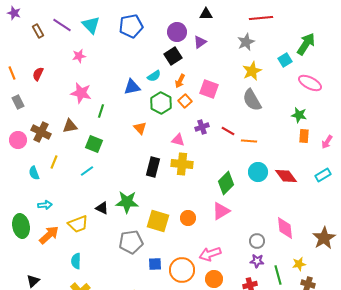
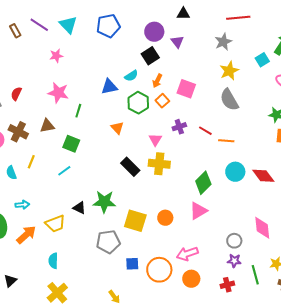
purple triangle: (200, 42) -> (177, 42), turned -32
red semicircle: (38, 74) -> (16, 94), moved
pink triangle: (178, 140) -> (155, 140), turned 48
black rectangle: (153, 167) -> (130, 167), turned -60

